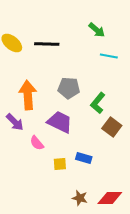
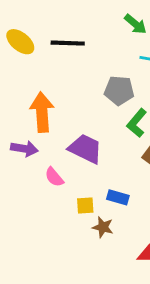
gray pentagon: (69, 88) -> (119, 90), moved
purple arrow: (15, 122) -> (24, 149), turned -36
brown star: (80, 198) -> (103, 227), moved

